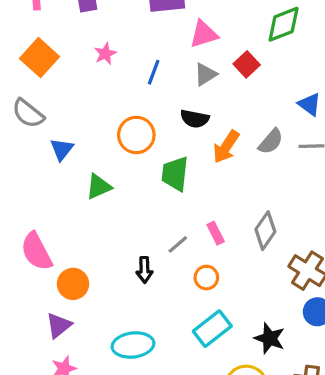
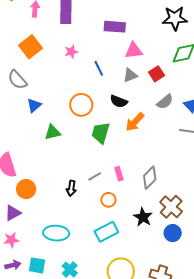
blue line: (154, 72) -> (99, 68), turned -56
gray semicircle: (271, 141) -> (165, 102), moved
black star: (270, 338) -> (143, 217), moved

